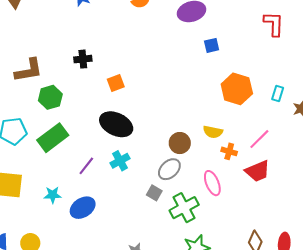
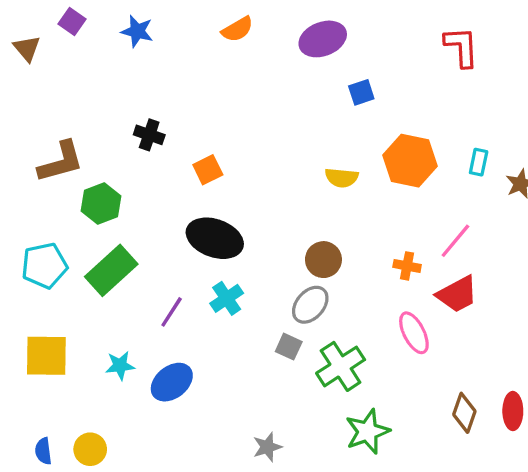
black cross: (83, 59) -> (149, 135), turned 30
yellow semicircle: (213, 132) -> (342, 178), moved
pink ellipse: (212, 183) -> (414, 333), moved

